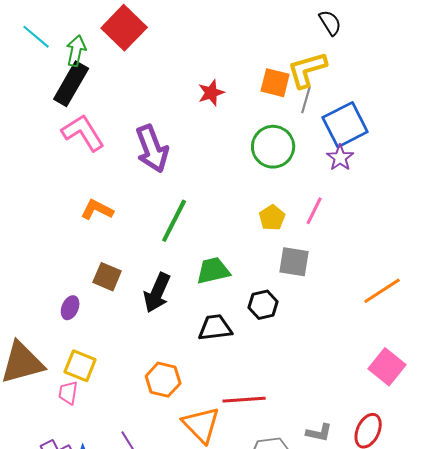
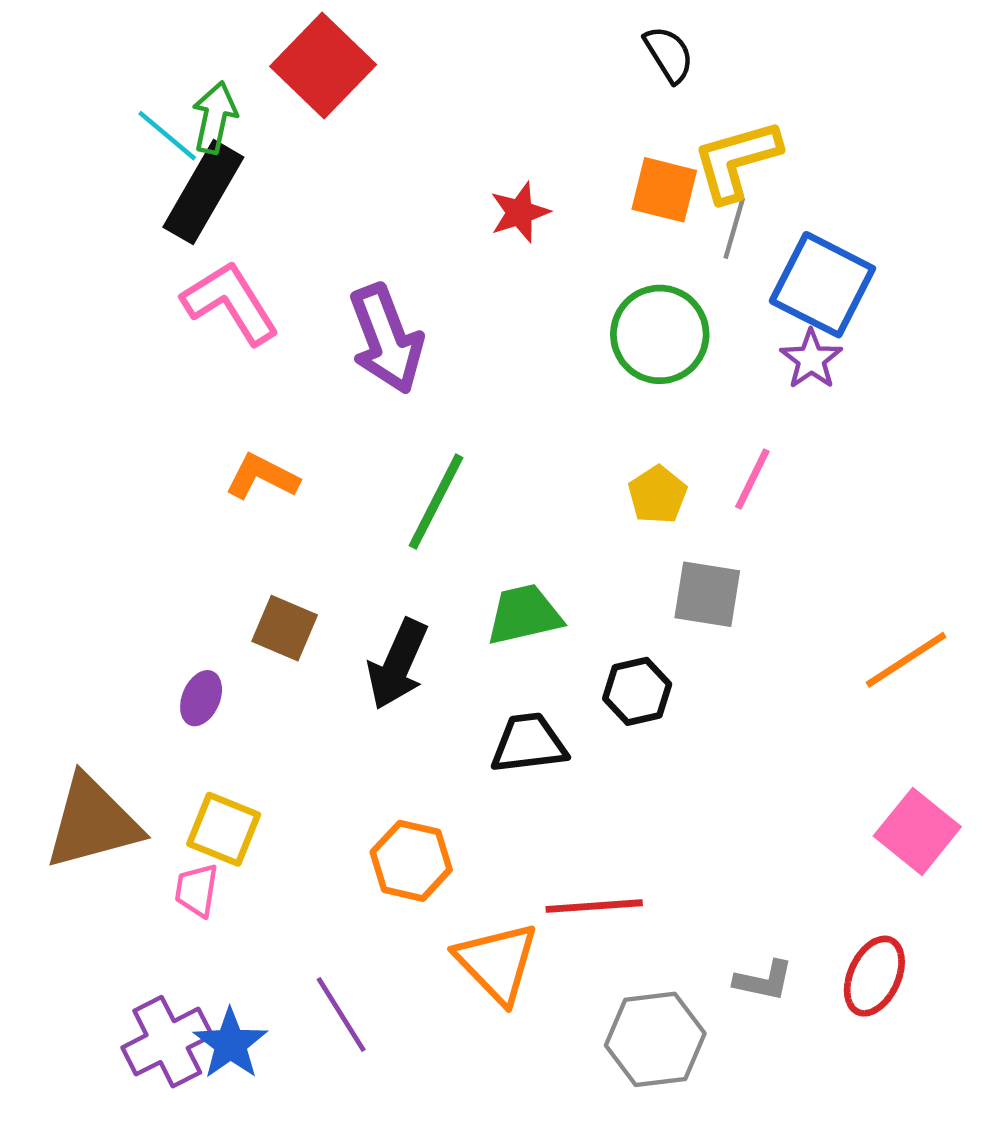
black semicircle: (330, 23) -> (669, 54), moved
cyan line: (36, 37) -> (167, 136), moved
blue square: (345, 125) -> (822, 285), turned -36

